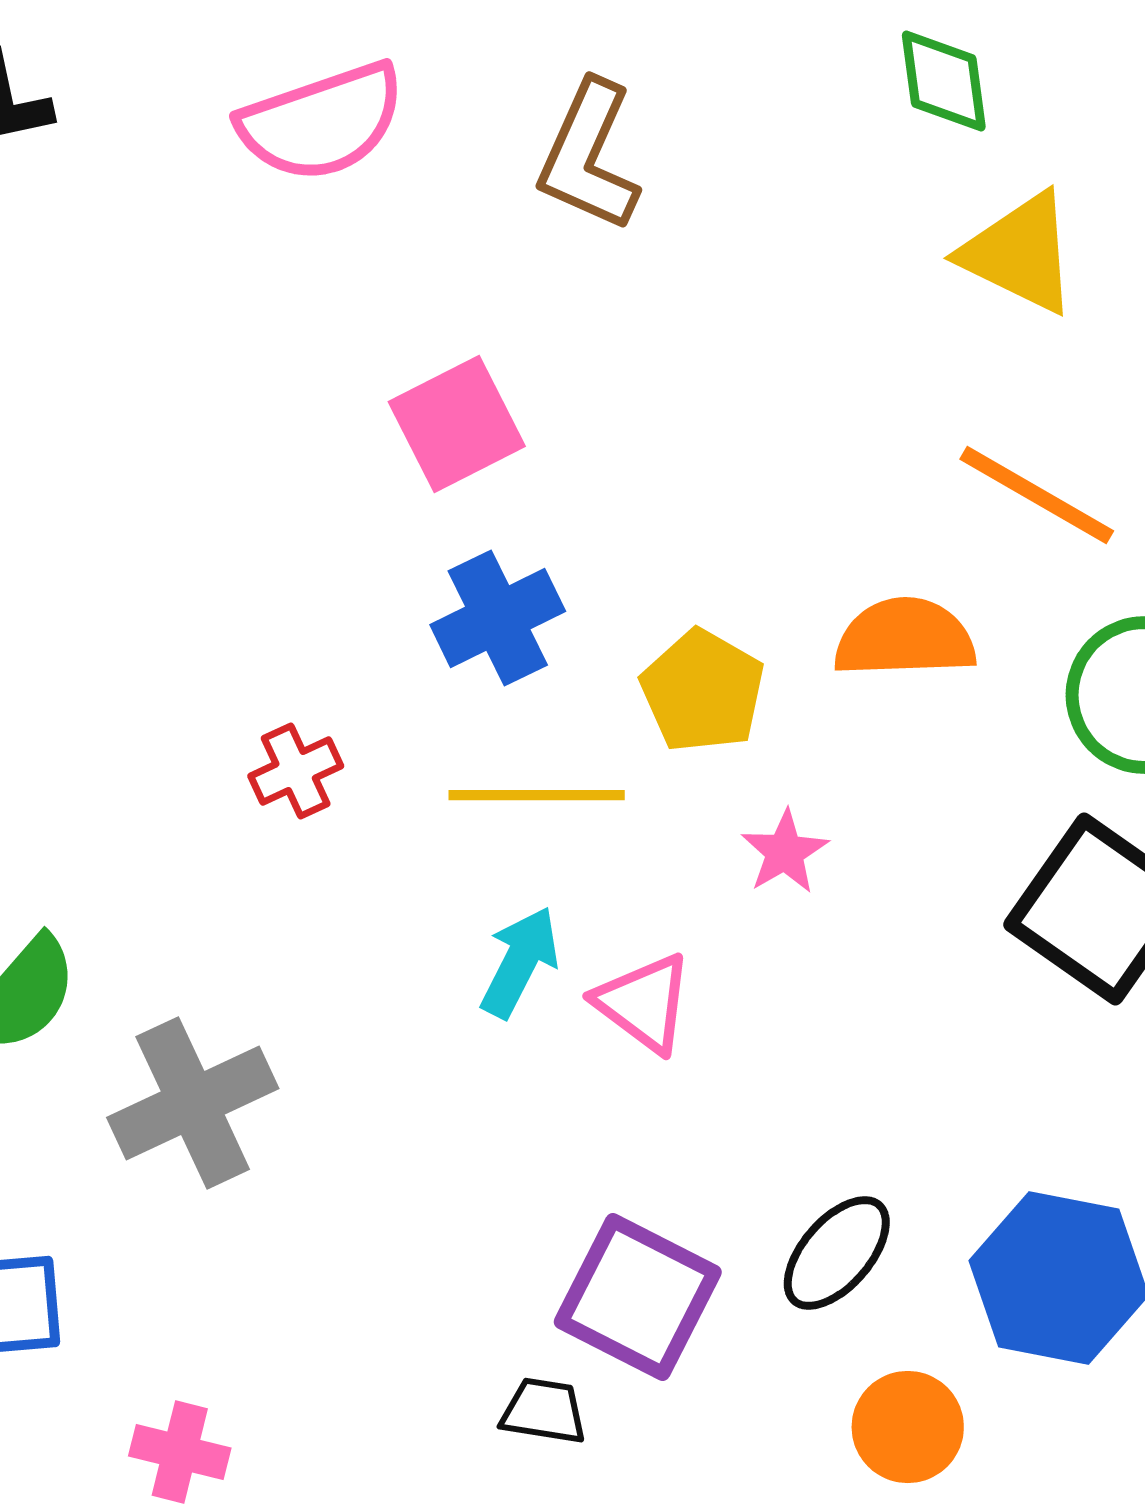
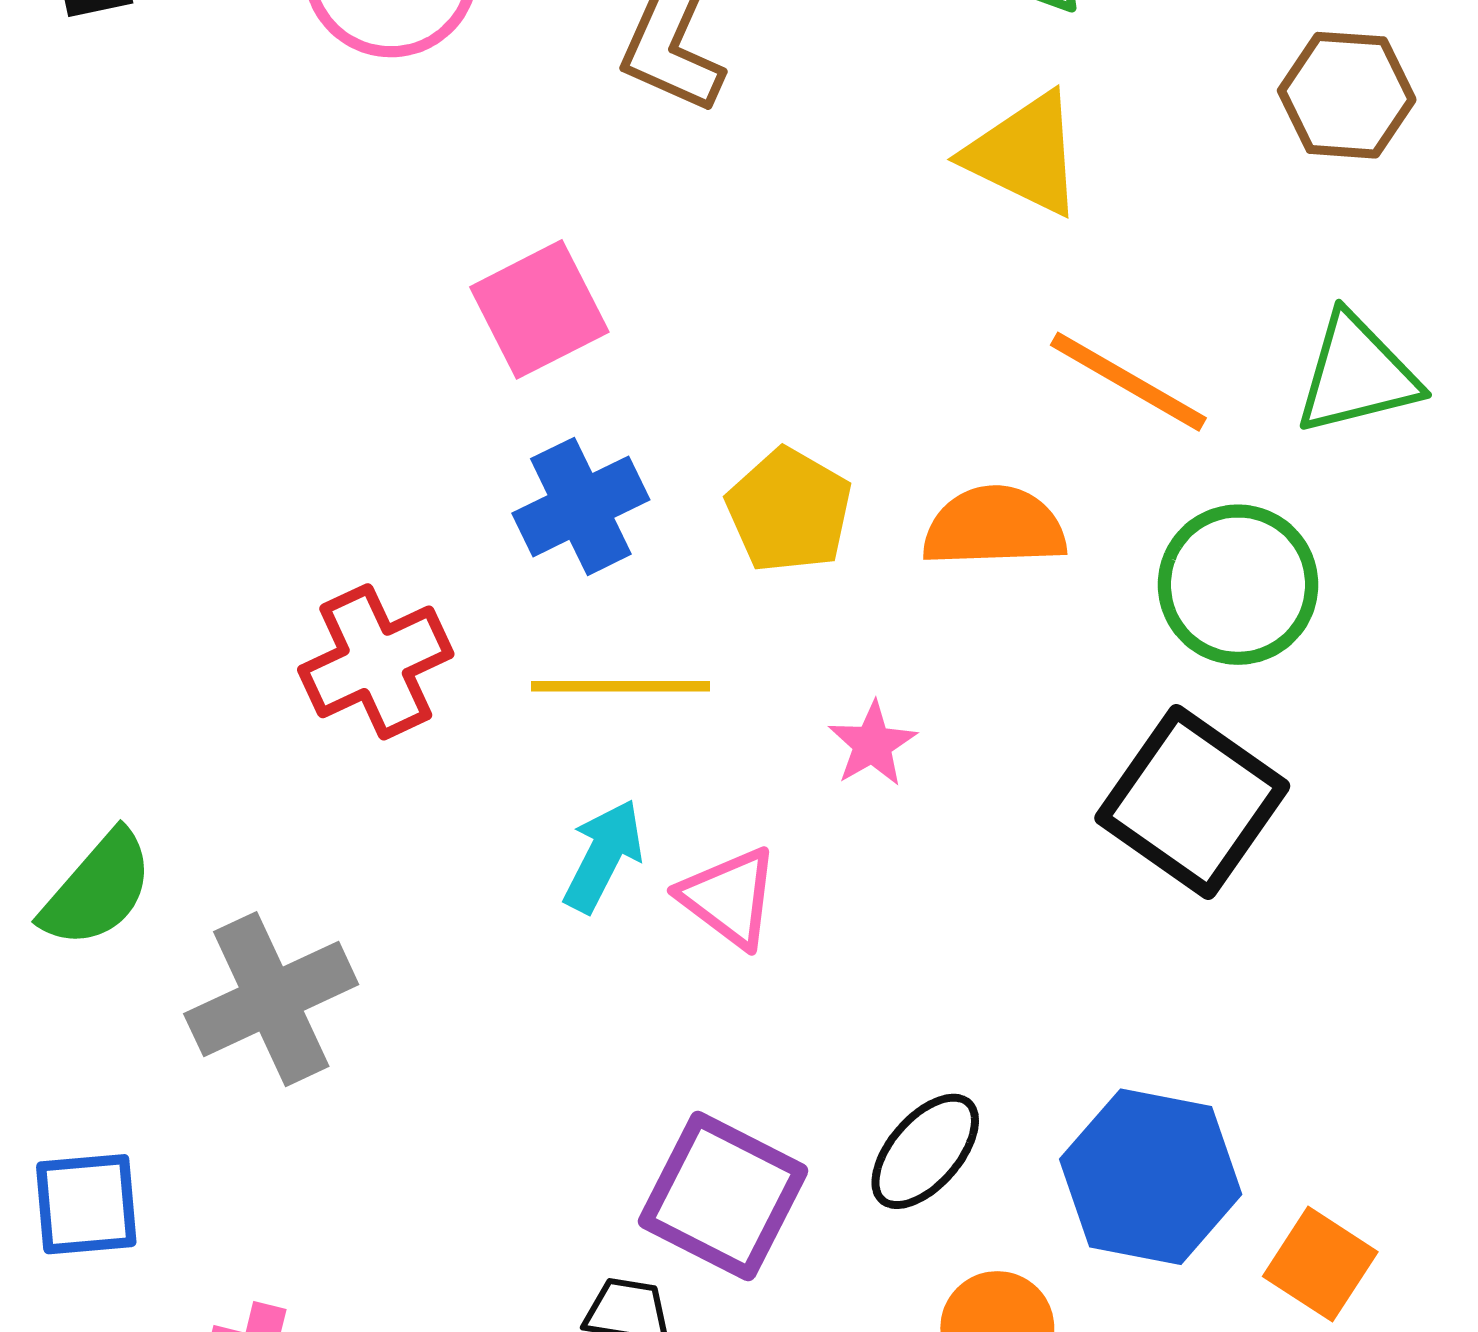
yellow triangle: (1020, 253) -> (1025, 154), moved
yellow pentagon: (703, 691) -> (789, 511), moved
red cross: (296, 771) -> (376, 662), size x1.6

